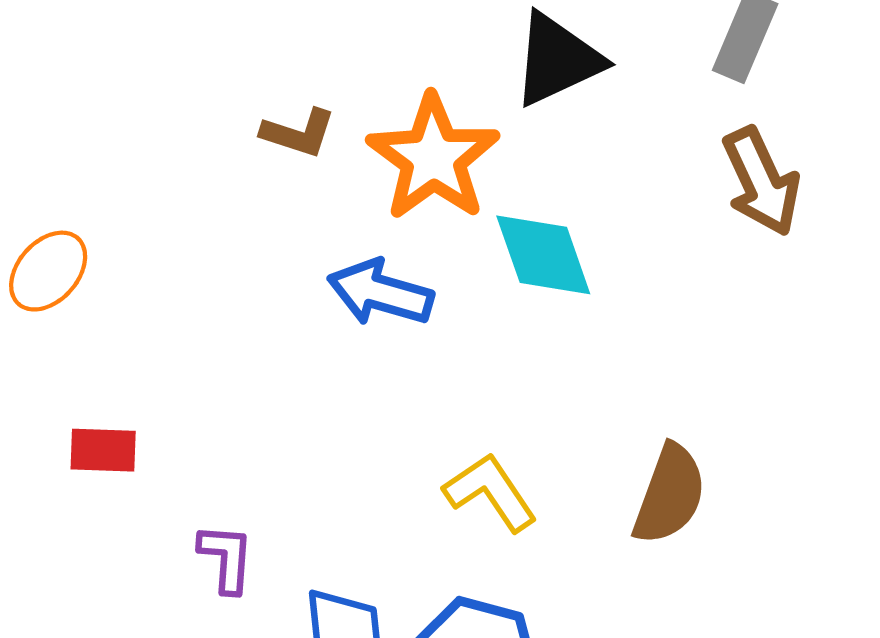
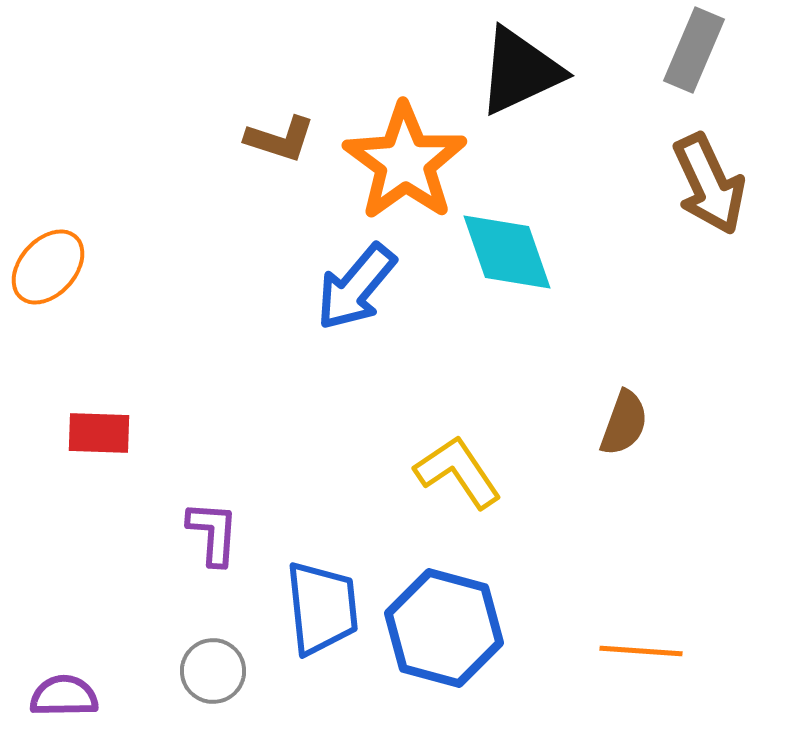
blue arrow: (380, 293) -> (356, 287), turned -66
brown semicircle: (670, 494) -> (624, 423), moved, size x0.7

